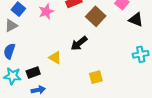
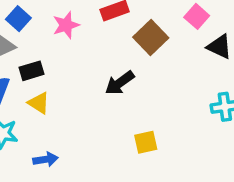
yellow triangle: (55, 58) -> (39, 103), moved
black rectangle: (33, 72) -> (32, 71), moved

